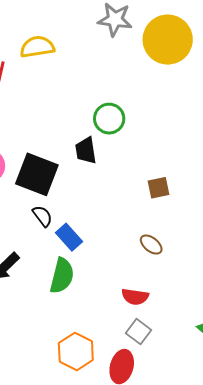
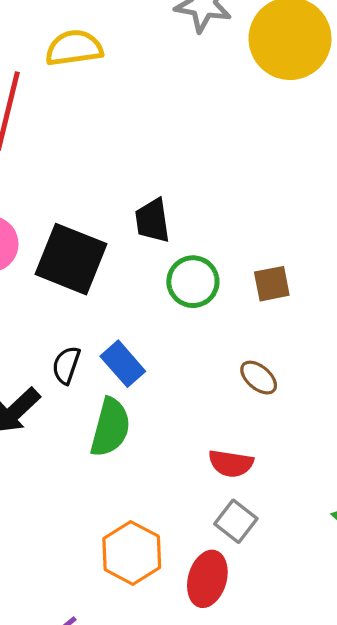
green circle: (109, 119) -> (193, 282), moved
black semicircle: (42, 216) -> (66, 365), moved, turned -125

